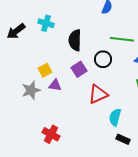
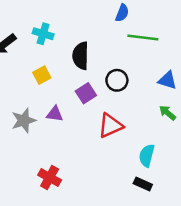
green line: (122, 39) -> (143, 38), moved
yellow square: (45, 70) -> (42, 75), moved
cyan semicircle: (115, 117) -> (147, 155), moved

